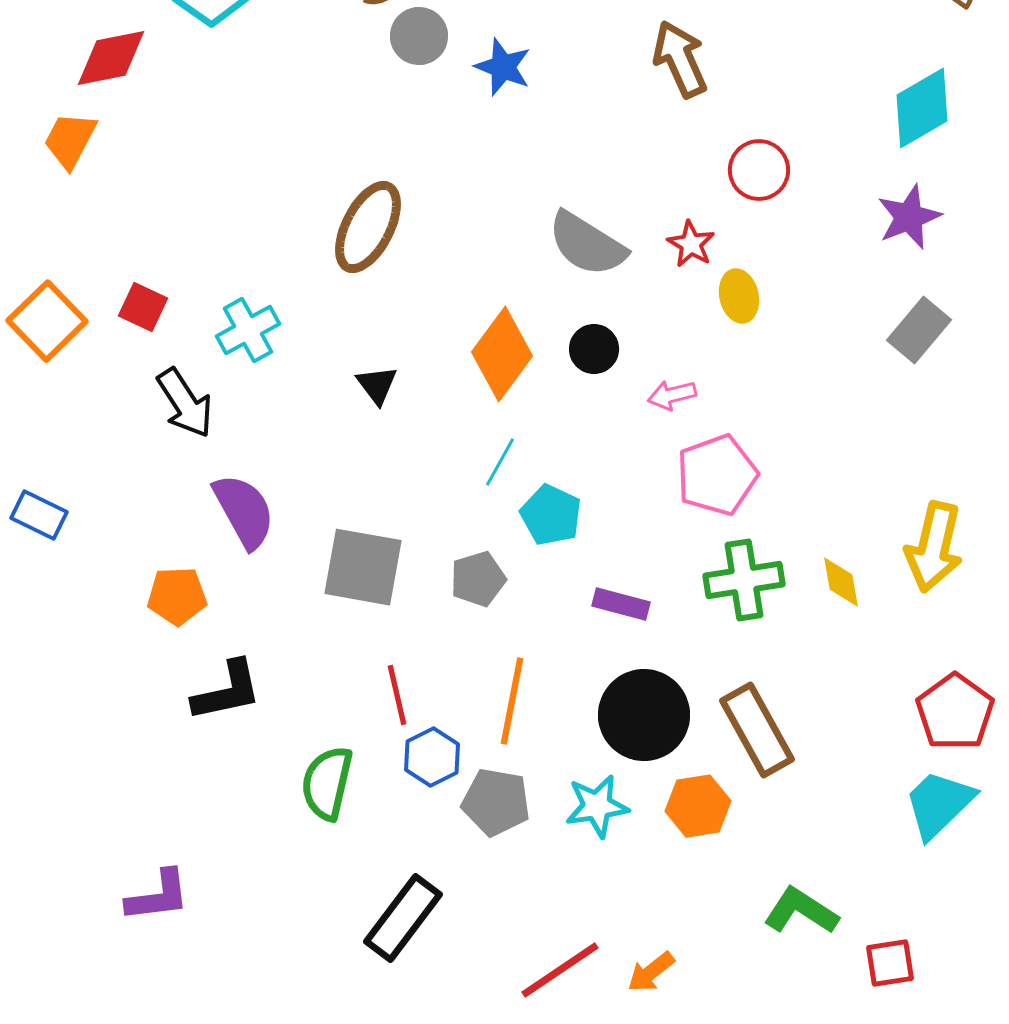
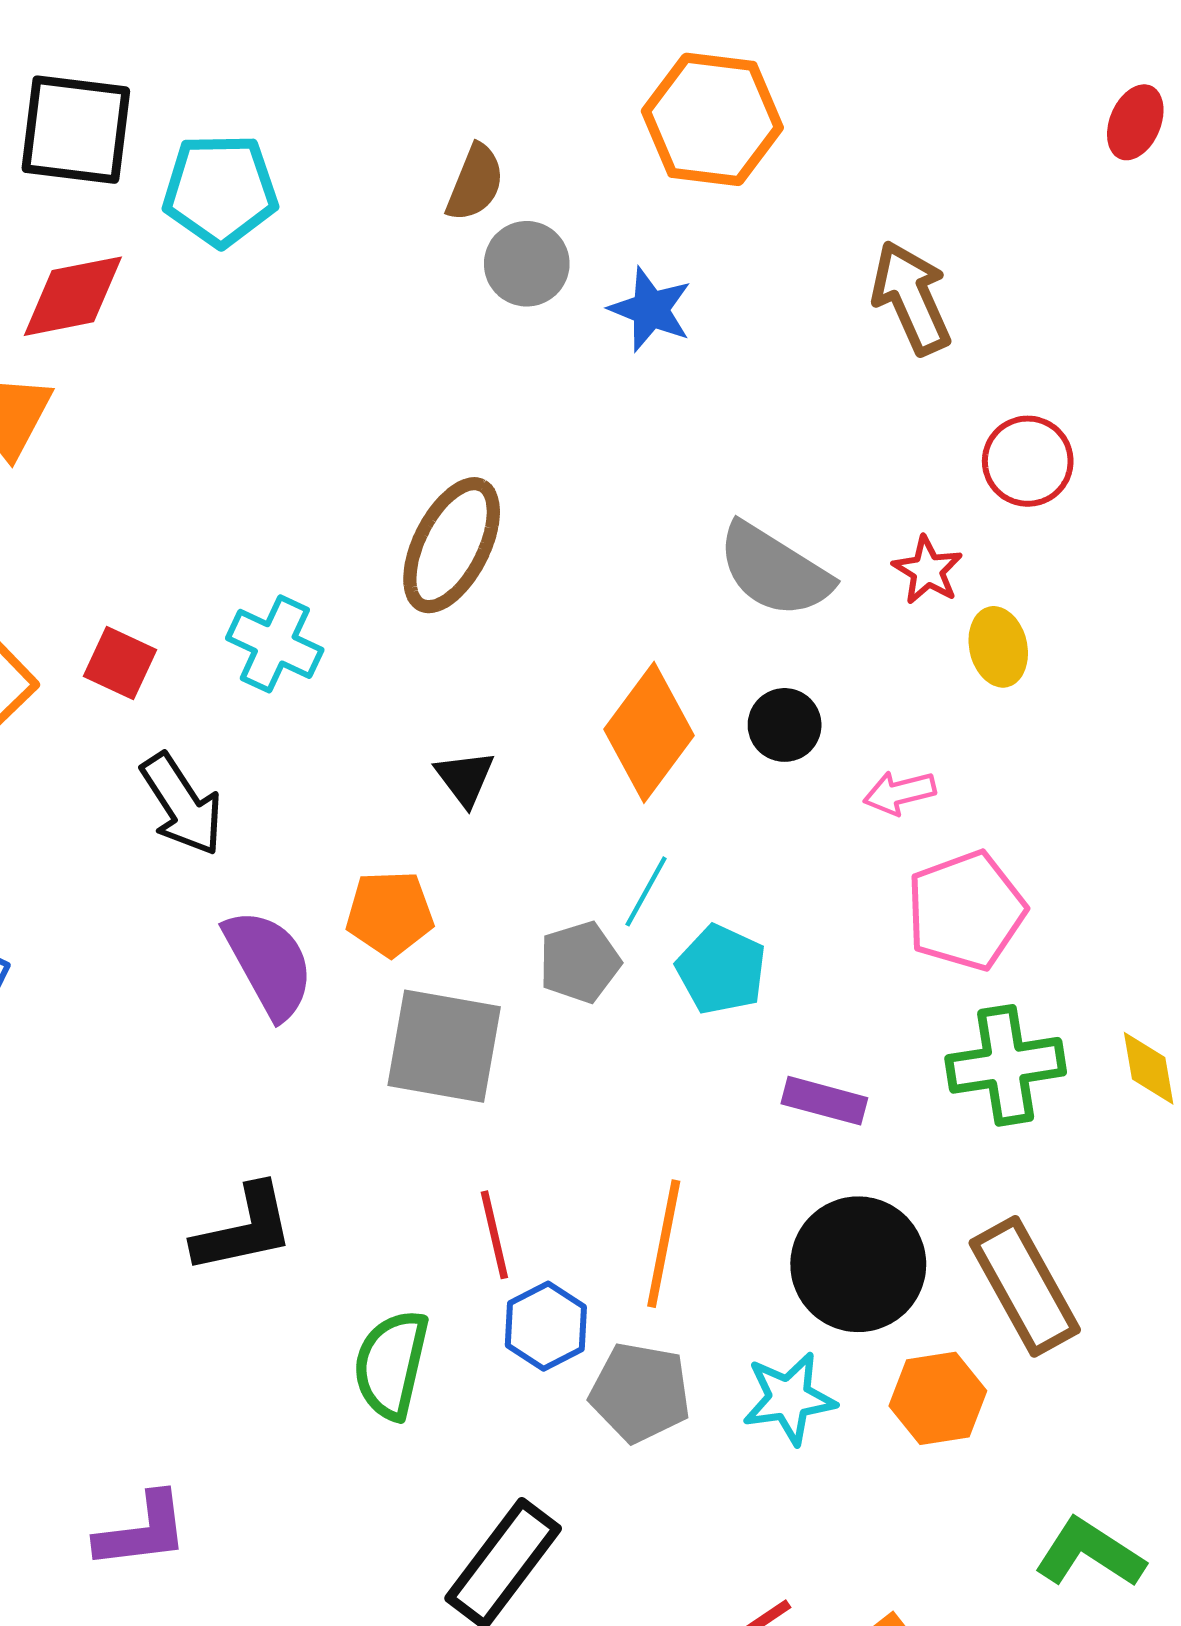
cyan cross: (248, 330) -> (275, 644), moved, turned -36
gray pentagon: (478, 579) -> (580, 962), moved
orange pentagon: (177, 596) -> (390, 914), moved

